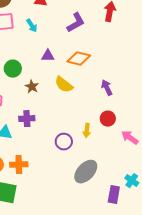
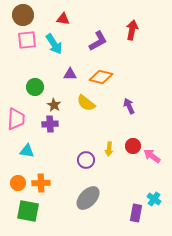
cyan arrow: (32, 26) -> (54, 44), size x1.5
purple cross: (27, 119) -> (50, 124), moved
red circle: (108, 119) -> (133, 146), moved
gray ellipse: (86, 172) -> (88, 198), moved

